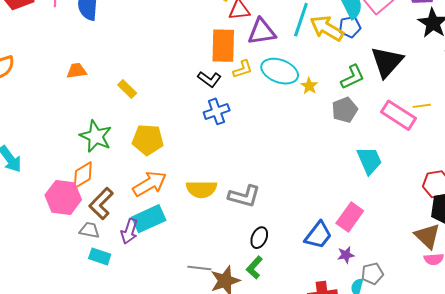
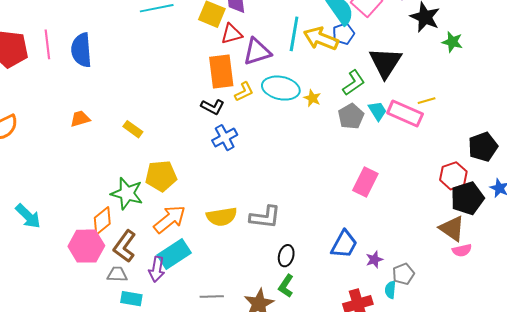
green star: (96, 136) -> (127, 193), moved
cyan trapezoid: (369, 160) -> (378, 111), moved, size x0.7
pink rectangle: (350, 217) -> (365, 182), moved
gray line: (199, 268) -> (212, 296), moved

